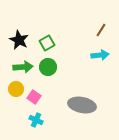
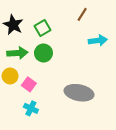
brown line: (101, 30) -> (82, 14), moved

